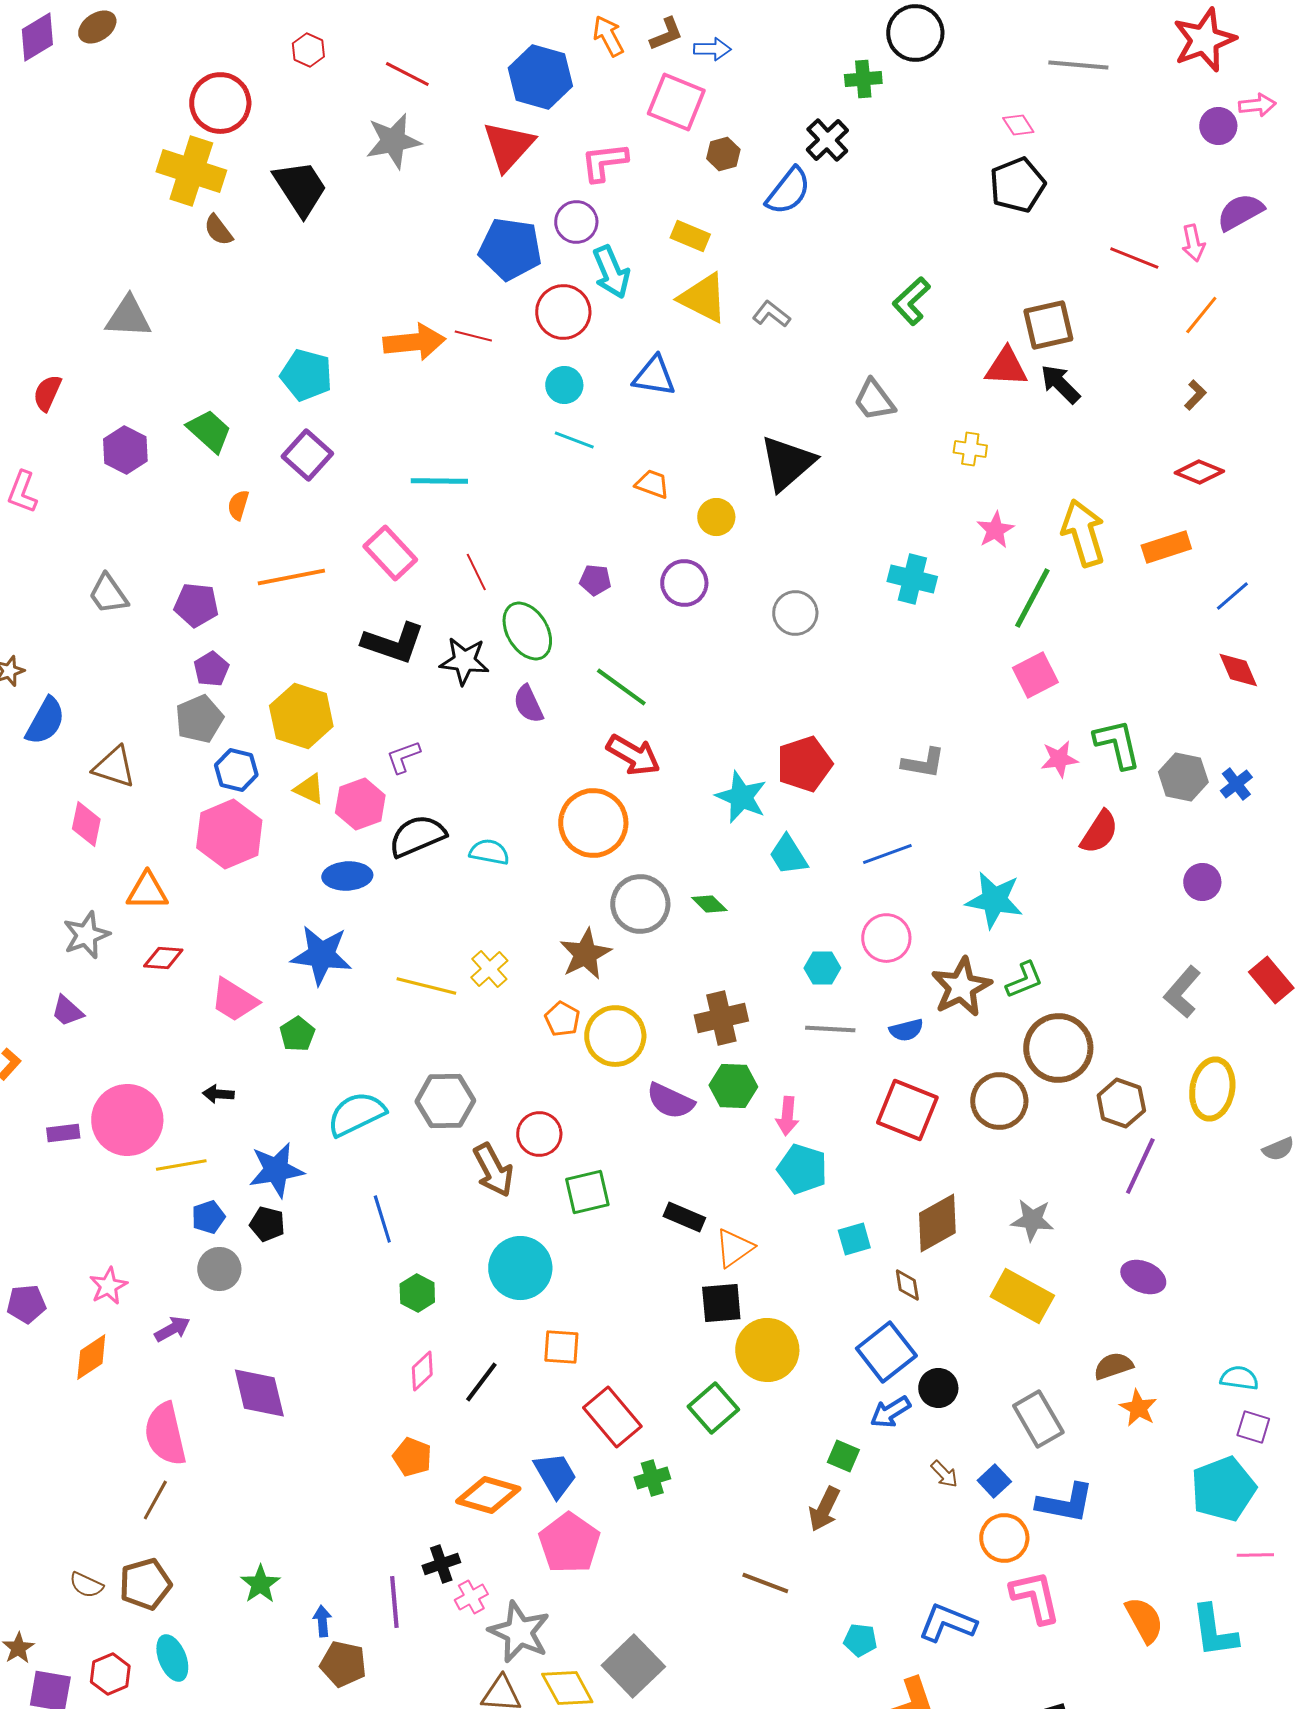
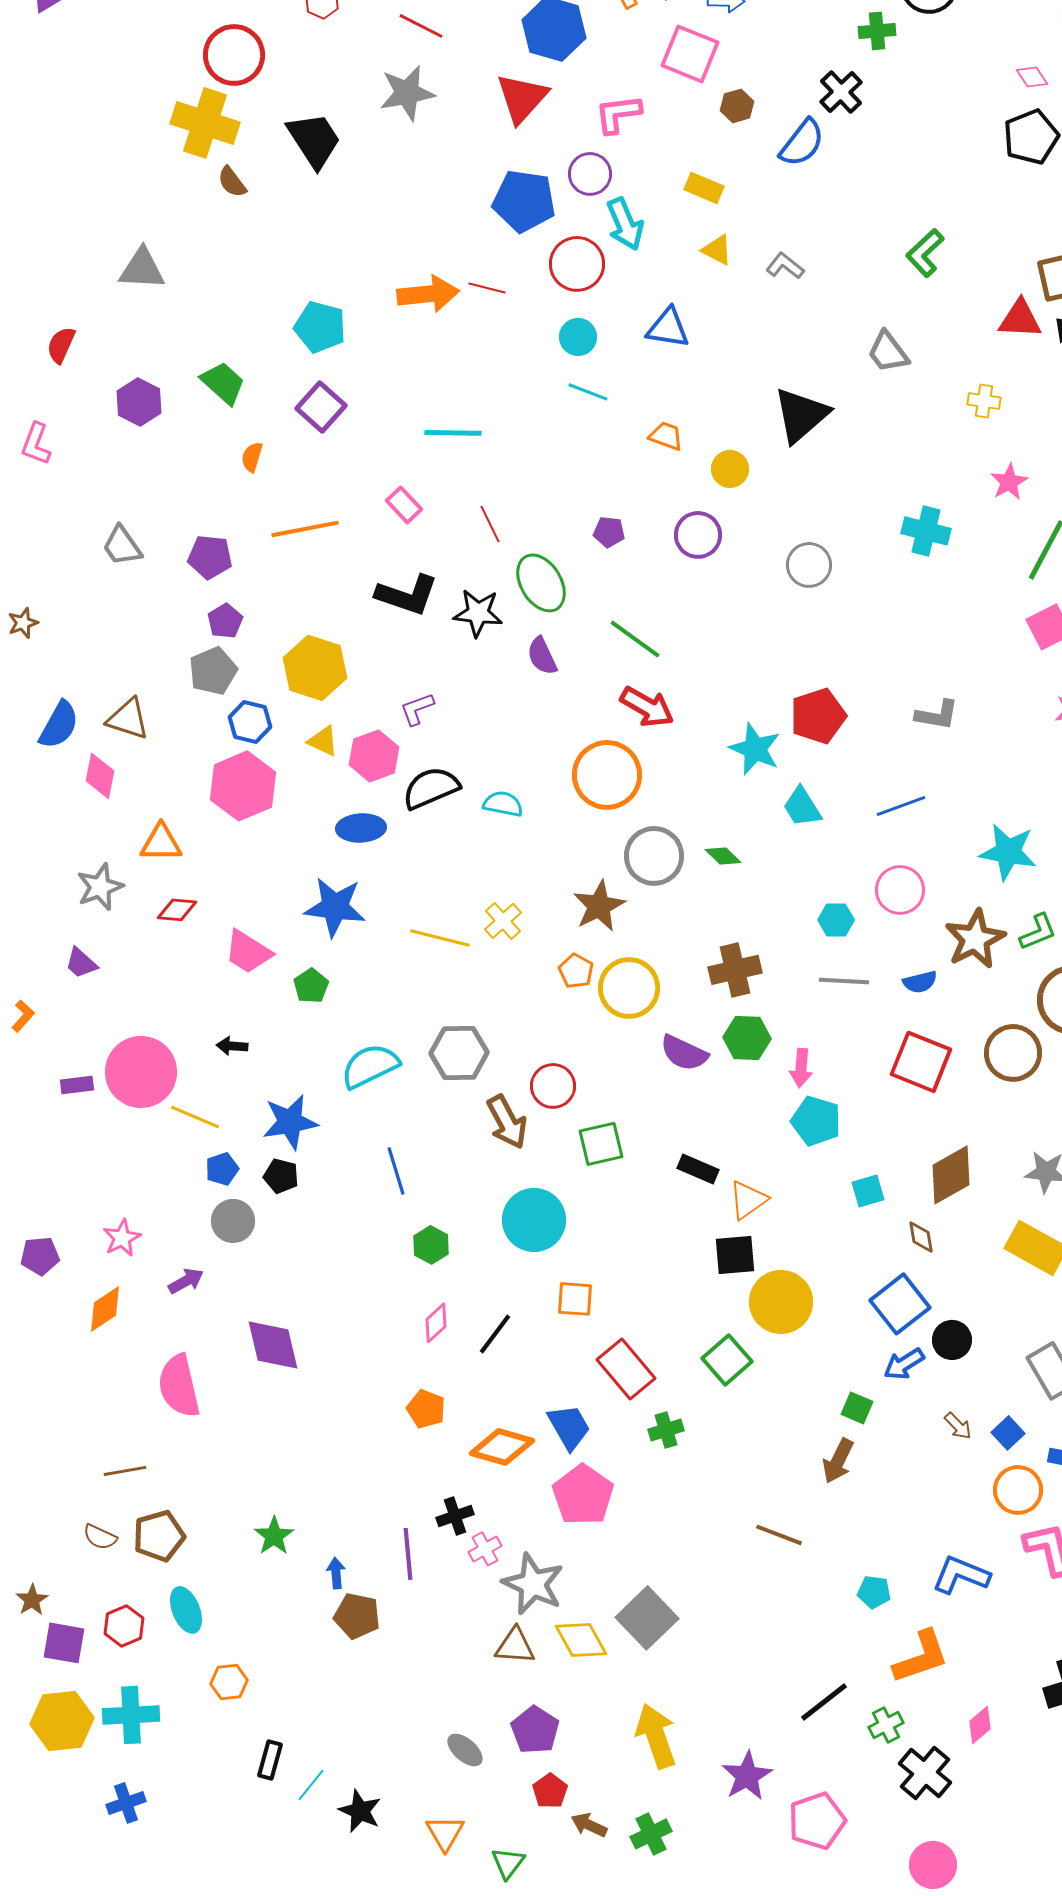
yellow triangle: (703, 298) -> (717, 250), size x0.6
pink rectangle: (390, 553) -> (404, 505), size x0.7
blue semicircle: (45, 721) -> (59, 725), moved
yellow line: (181, 1165) -> (195, 1117), turned 33
brown line: (155, 1500) -> (125, 1471), moved, turned 51

